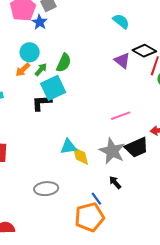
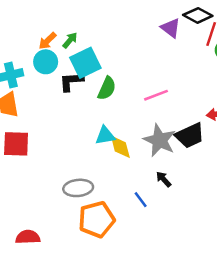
cyan circle: (30, 52) -> (46, 62), moved
green semicircle: (64, 63) -> (107, 88), moved
pink line: (121, 116) -> (156, 95), moved
orange pentagon: (89, 217) -> (97, 219), moved

